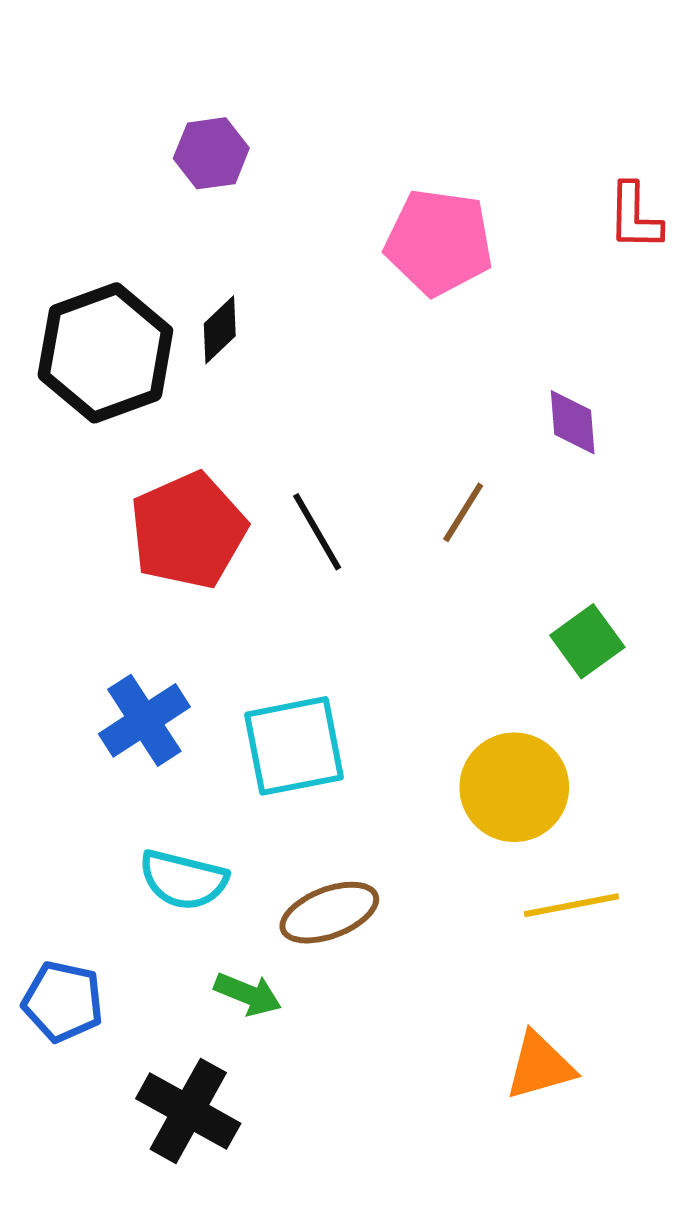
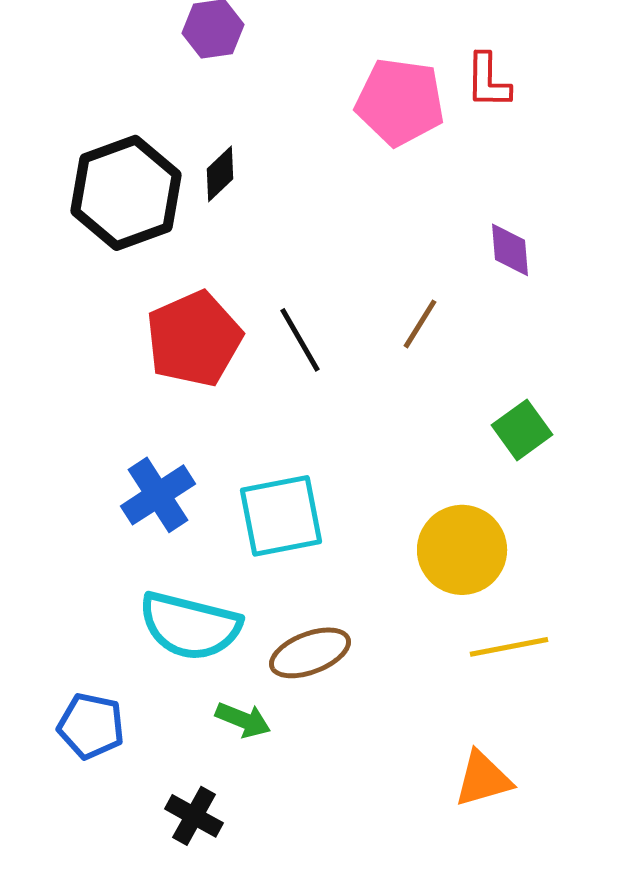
red L-shape: (635, 217) -> (488, 81), moved
cyan semicircle: (183, 880) -> (190, 626), size x1.4
black cross: (188, 1111) -> (194, 816), size x0.7

